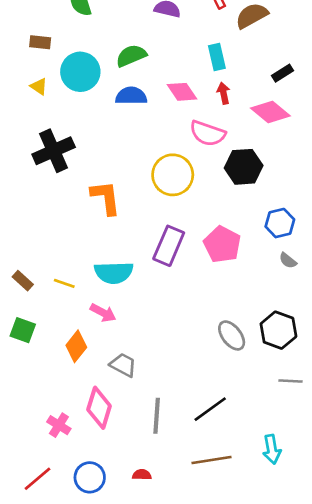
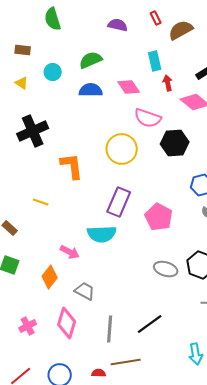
cyan circle: (80, 72) -> (53, 72), size x0.6
red arrow: (224, 93) -> (168, 83), moved
pink pentagon: (222, 244) -> (159, 217), moved
cyan semicircle: (114, 273) -> (102, 234), moved
yellow line: (64, 283) -> (41, 202), moved
gray ellipse: (232, 335) -> (166, 269), turned -35
pink cross: (59, 425) -> (28, 326), moved, turned 30
brown line: (212, 460) -> (126, 362), moved

